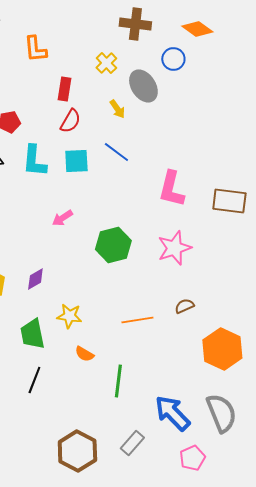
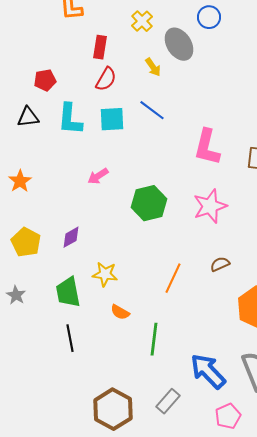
orange line: (137, 320) -> (173, 278), turned -56
black line: (34, 380) -> (70, 338), turned -32

